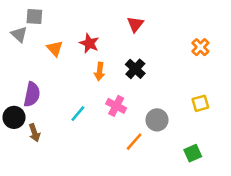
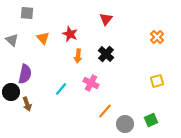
gray triangle: (19, 34) -> (12, 40), moved
gray circle: (157, 120) -> (125, 124), moved

